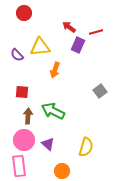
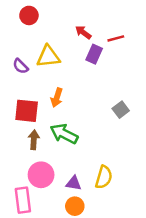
orange arrow: (55, 70) -> (57, 98), moved
red square: (22, 92) -> (27, 111), size x1.5
pink circle: (24, 140) -> (41, 175), moved
purple triangle: (48, 144) -> (74, 183), moved, turned -32

